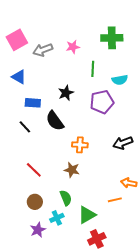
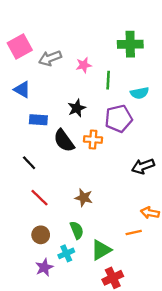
pink star: (73, 47) -> (84, 65), moved
black line: (25, 127) -> (29, 163), moved
orange cross: (80, 145) -> (93, 140), moved

